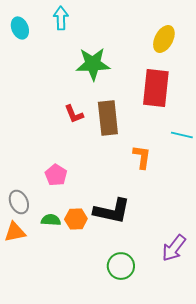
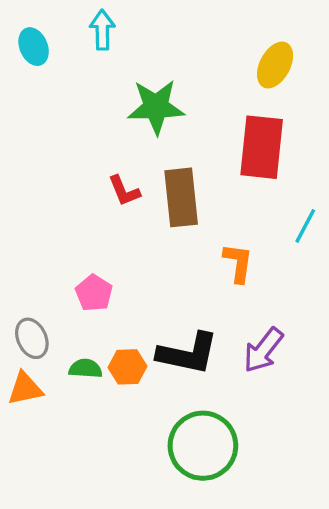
cyan line: (182, 135) -> (305, 226), turned -75
purple arrow: (174, 248) -> (263, 350), moved
green circle: (121, 266) -> (203, 446), size x1.5

